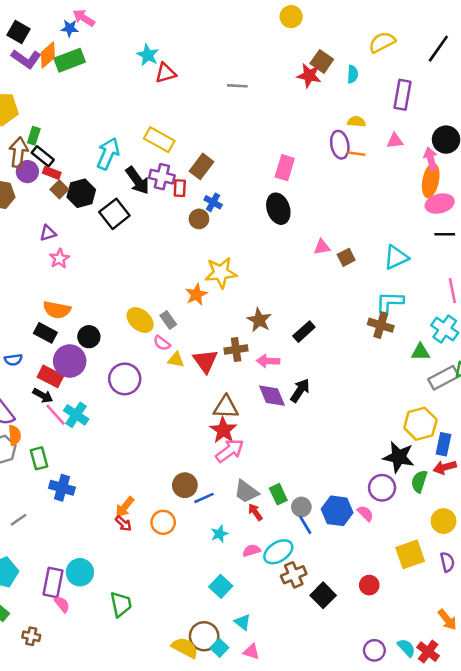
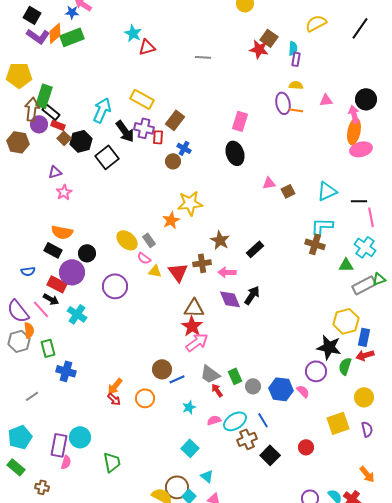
purple rectangle: (403, 95) -> (296, 59), moved, size x0.6
green rectangle: (34, 136) -> (44, 96), size x1.6
black line: (445, 234) -> (359, 201), moved
pink line: (56, 415) -> (41, 309), moved
blue line: (305, 525) -> (263, 420), moved
pink semicircle: (62, 604) -> (66, 462), turned 56

